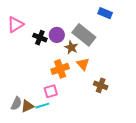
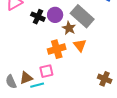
brown cross: (101, 85) -> (105, 79), moved
gray semicircle: (16, 103) -> (11, 82), turned 128
brown triangle: (27, 106) -> (26, 78), moved

